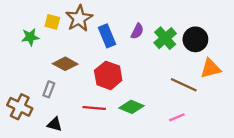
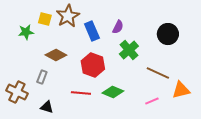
green cross: (165, 38) -> (129, 50), moved
orange triangle: (211, 68) -> (181, 90), moved

